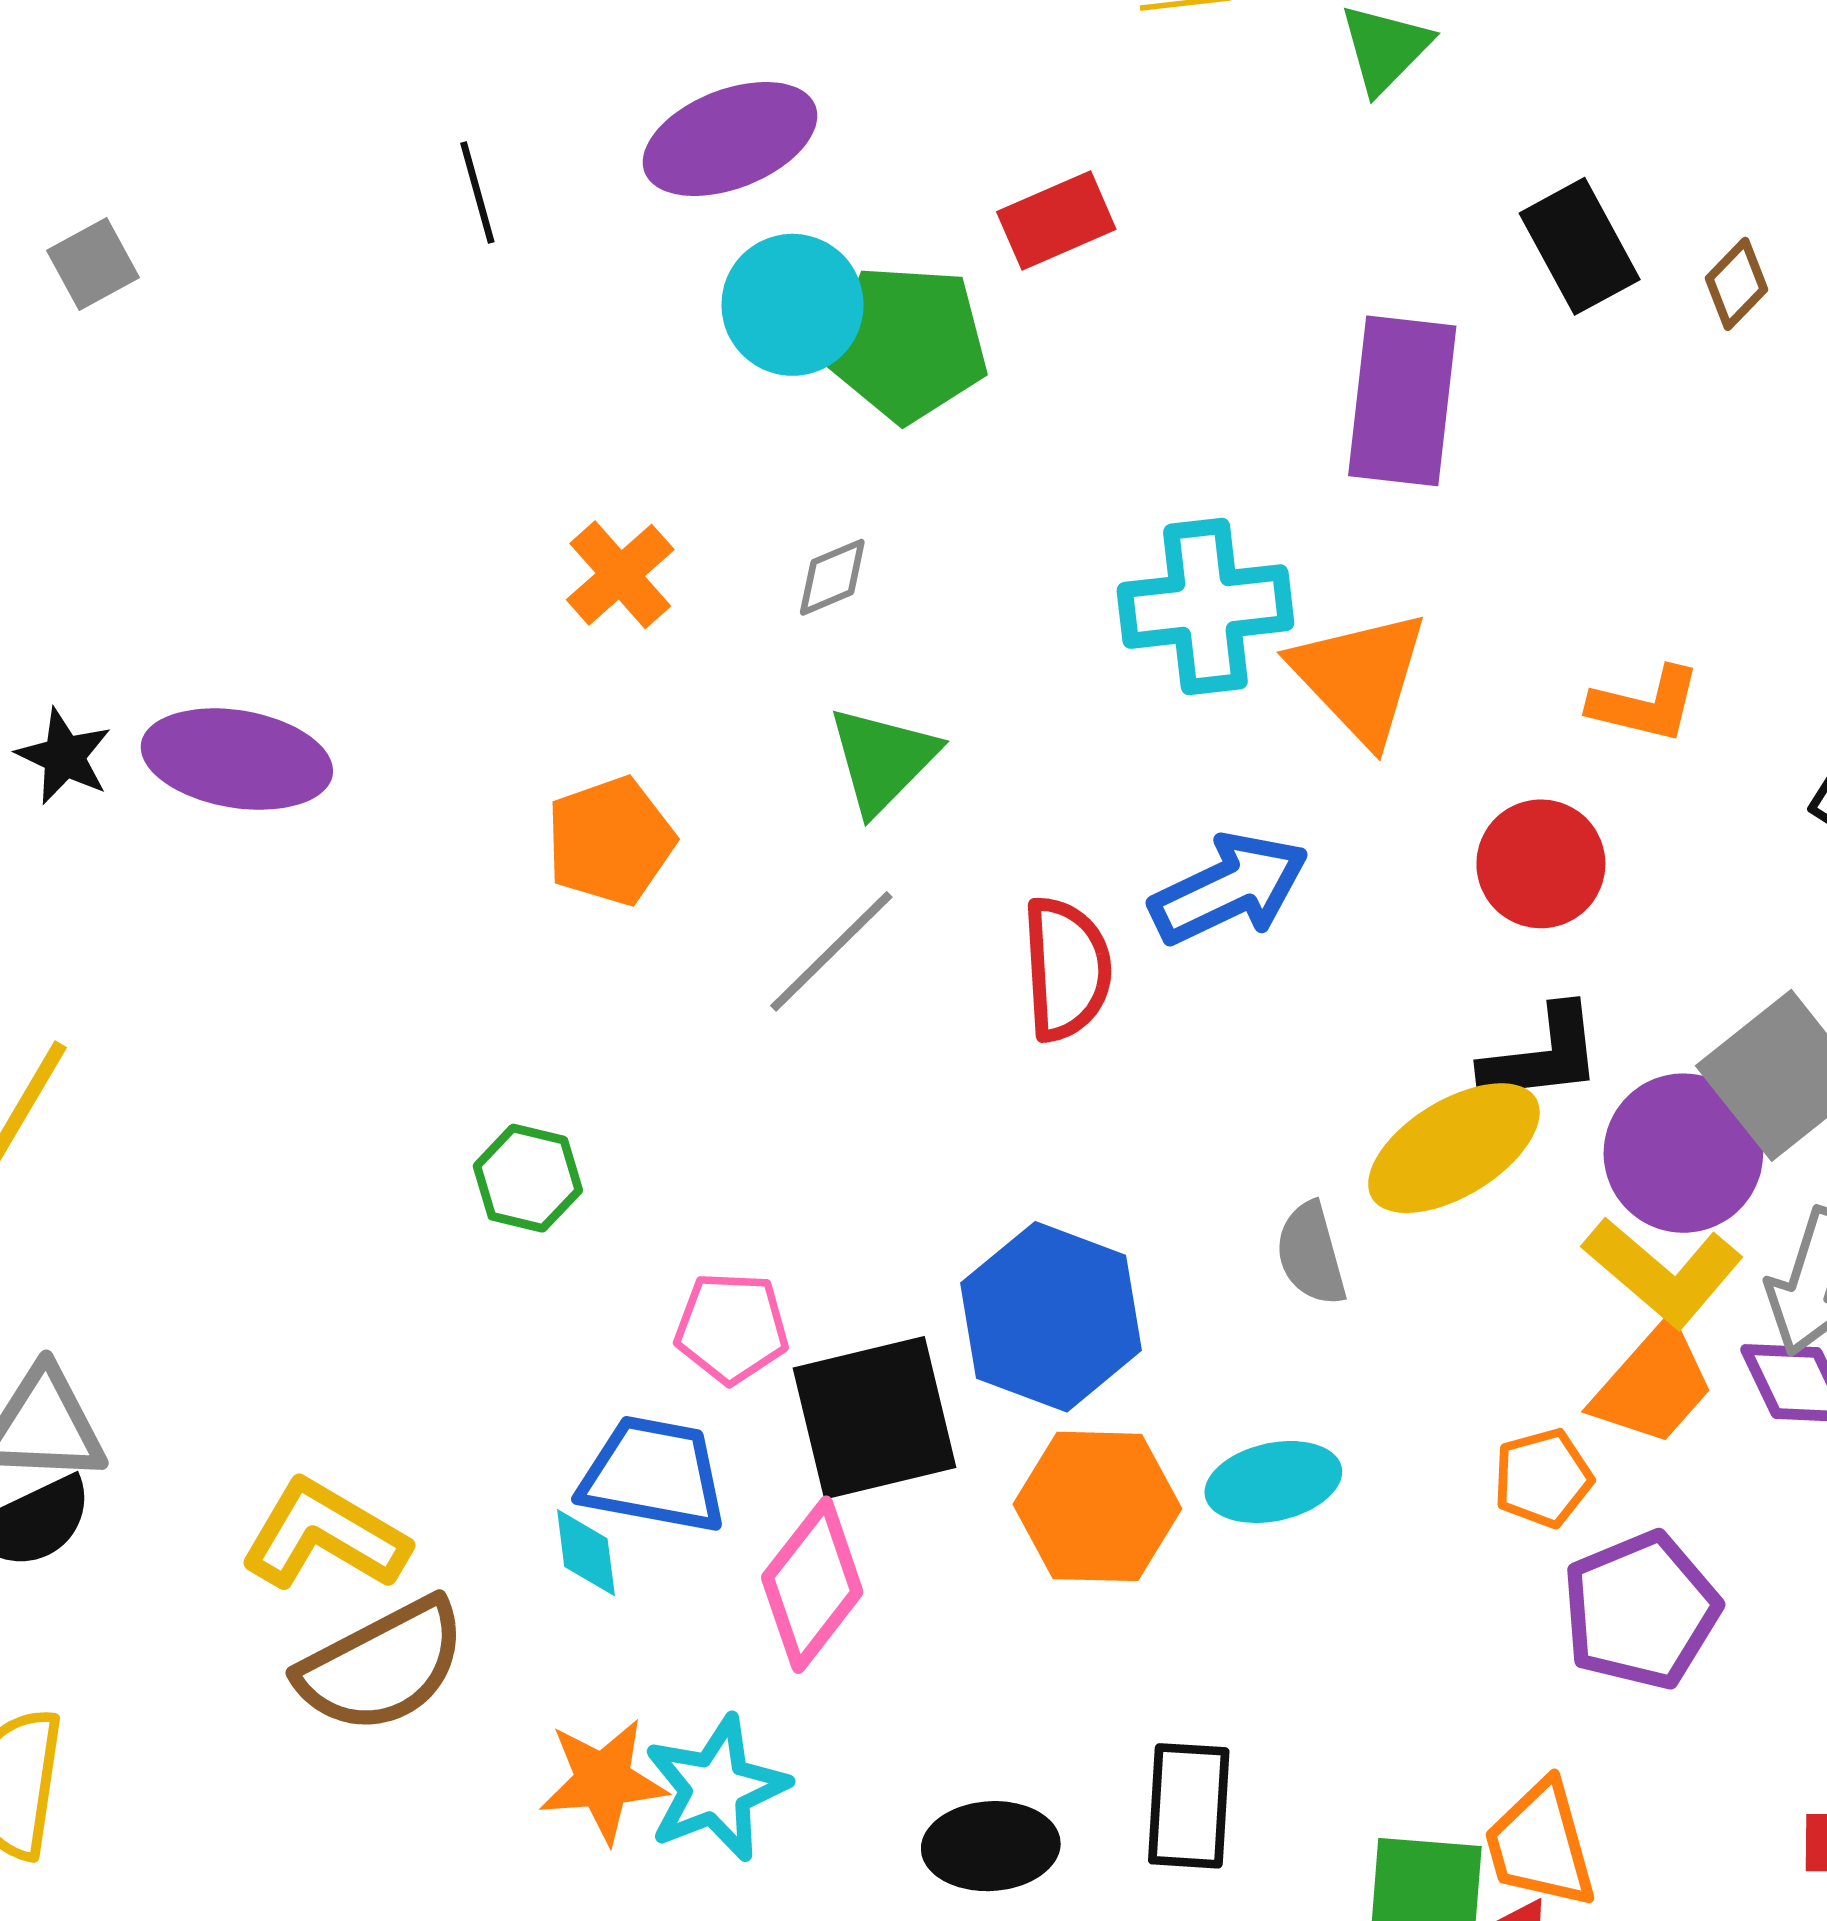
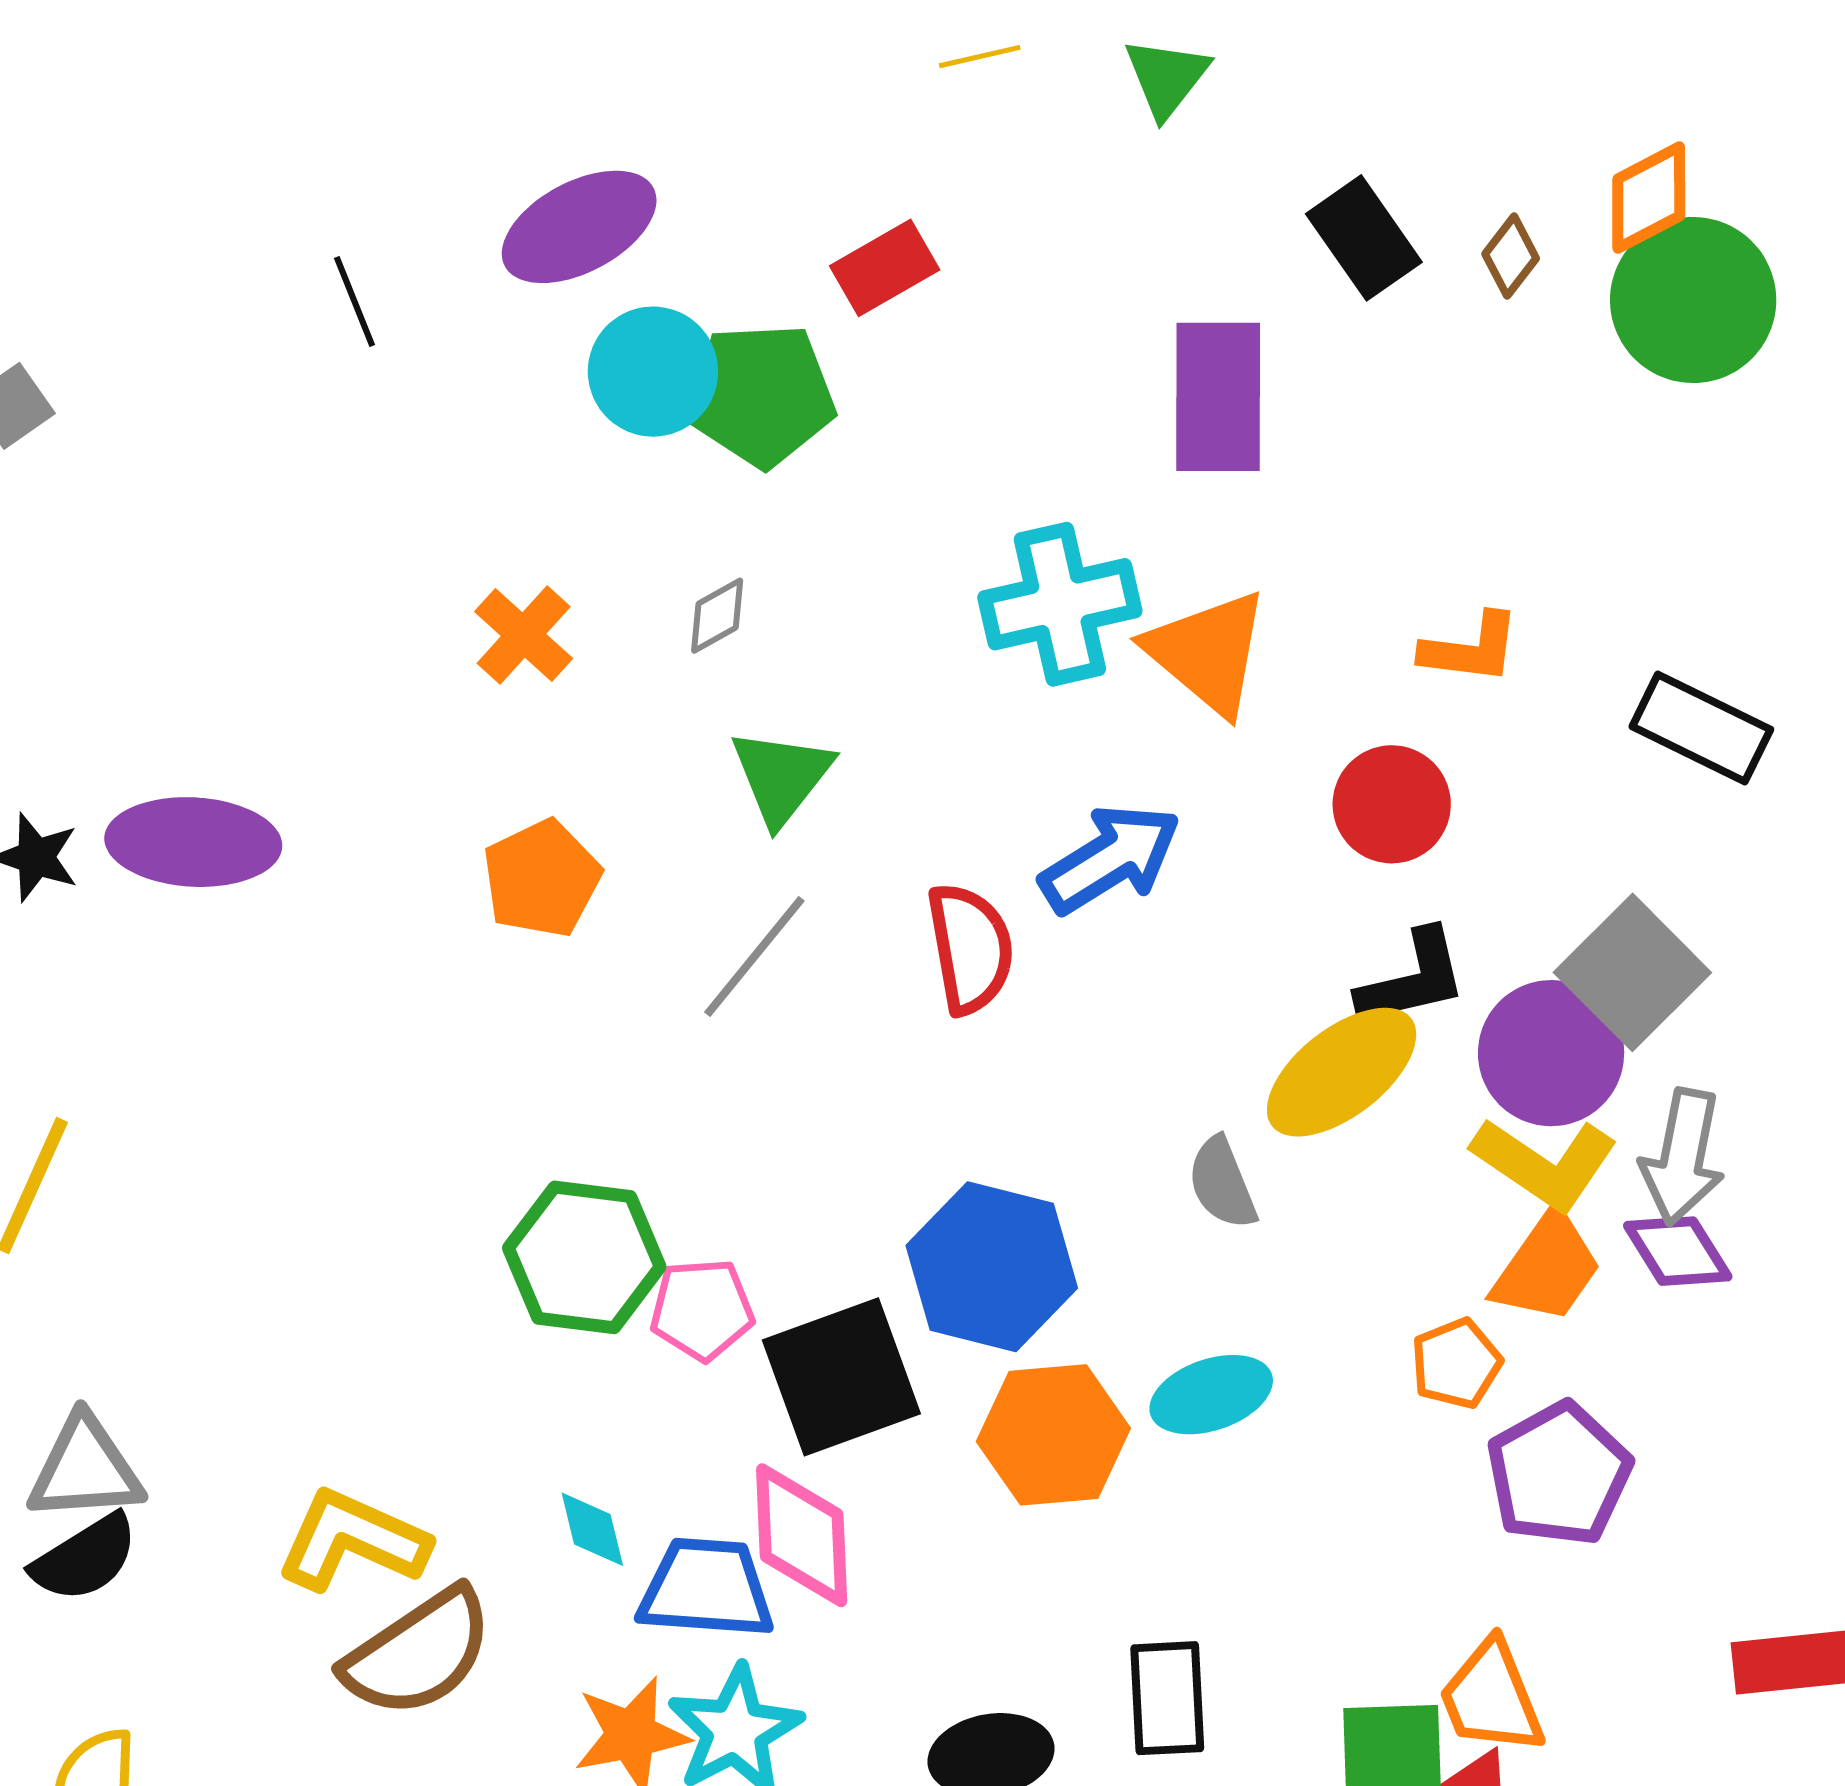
green hexagon: (528, 1178) -> (584, 1257), moved, size x1.6
blue trapezoid: (653, 1475) -> (706, 1588), moved
pink diamond: (812, 1585) -> (802, 1535), turned -34

